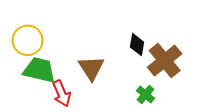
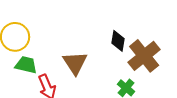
green trapezoid: (39, 70) -> (26, 65), size x0.7

